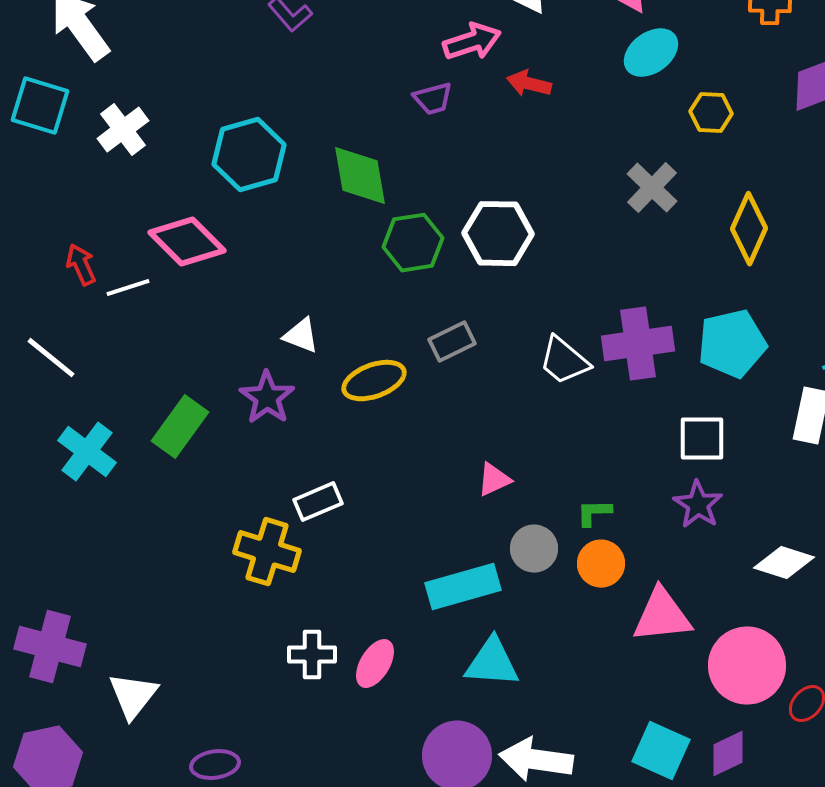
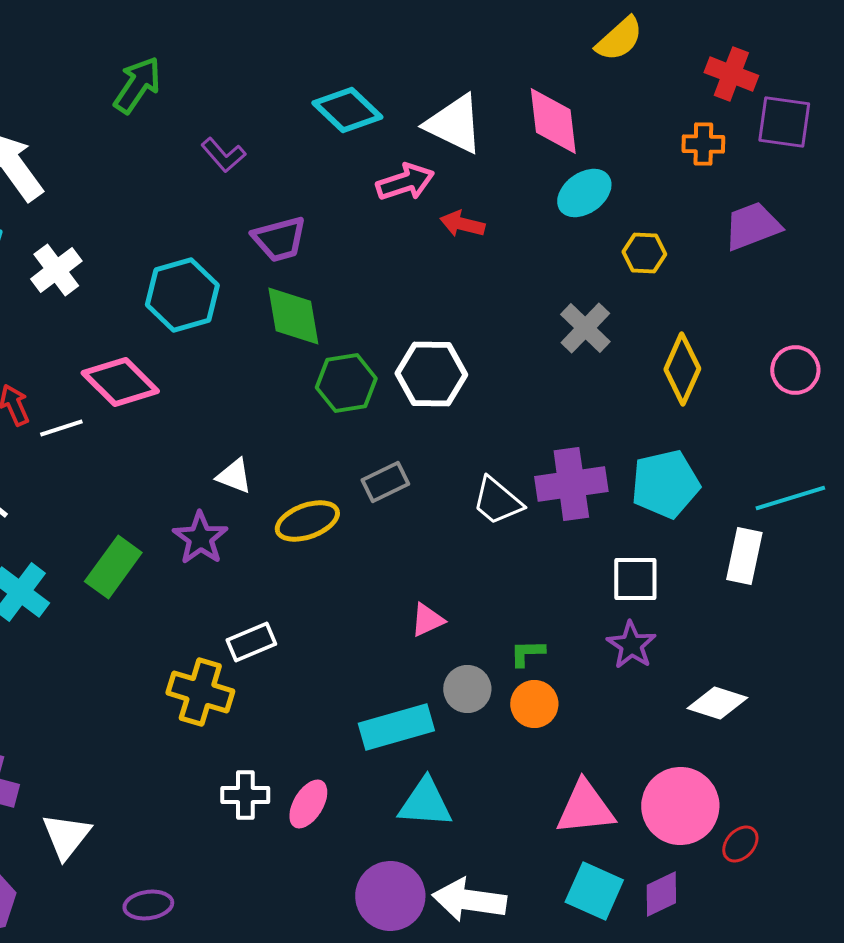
purple trapezoid: (433, 99) -> (279, 239), moved, size x1.4
pink triangle: (662, 616) -> (585, 808), moved

